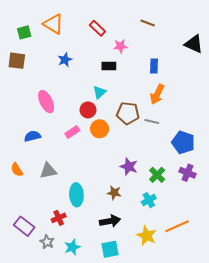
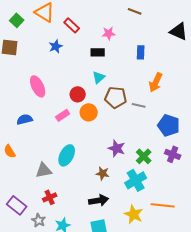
red rectangle: (97, 28) -> (72, 25), moved
green square: (24, 32) -> (17, 20), turned -32
cyan triangle: (99, 92) -> (99, 77), moved
orange arrow: (157, 94) -> (156, 82), moved
gray triangle: (48, 171) -> (44, 170), moved
cyan ellipse: (76, 195) -> (67, 155), moved, turned 30
cyan cross: (149, 200) -> (136, 180), size x1.5
orange line: (177, 226) -> (163, 205), turned 30

